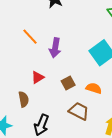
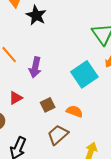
brown trapezoid: (79, 111) -> (58, 135), turned -70

